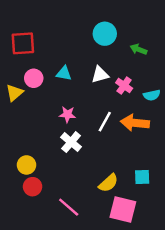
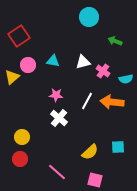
cyan circle: (105, 34) -> (89, 17), moved
red square: (23, 43) -> (19, 36), turned -30
red circle: (33, 187) -> (20, 159), moved
pink square: (123, 210) -> (95, 180), moved, size x0.7

